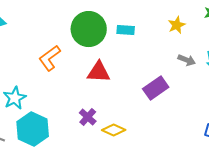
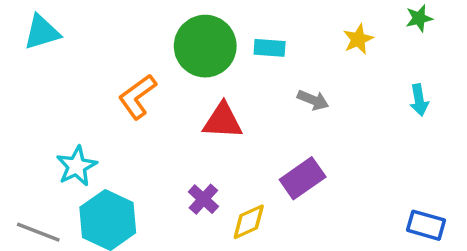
gray arrow: (187, 60) -> (313, 100), moved
purple rectangle: (156, 88) -> (303, 178), moved
yellow diamond: (114, 130) -> (249, 222), turned -50

